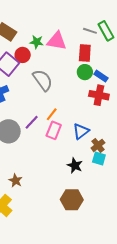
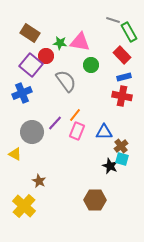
gray line: (90, 31) -> (113, 20), moved
red rectangle: (85, 53) -> (122, 55), moved, turned -48
green circle: (85, 72) -> (91, 65), moved
blue rectangle: (101, 76) -> (124, 77), turned -48
blue triangle: (81, 131) -> (104, 132), turned 36
black star: (75, 166) -> (110, 166), moved

